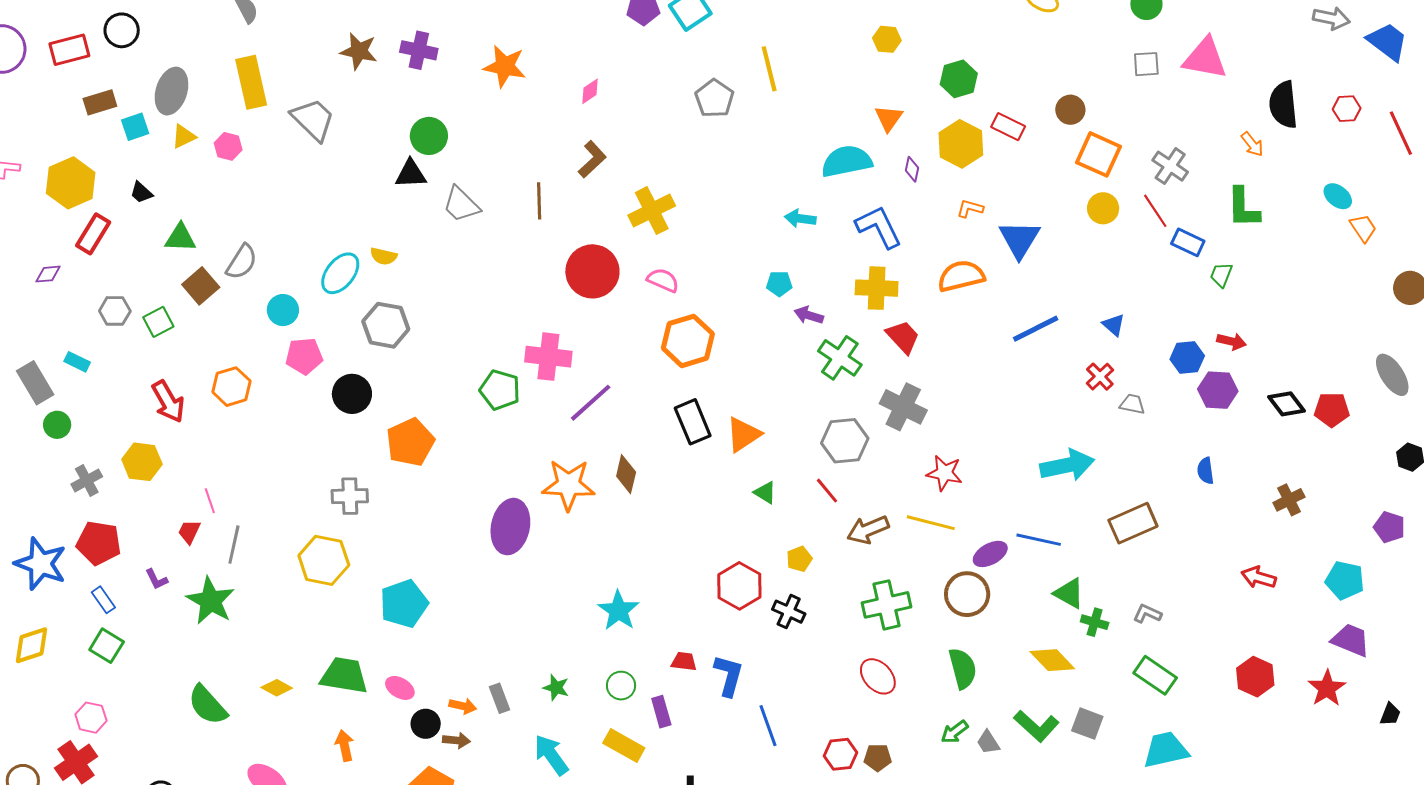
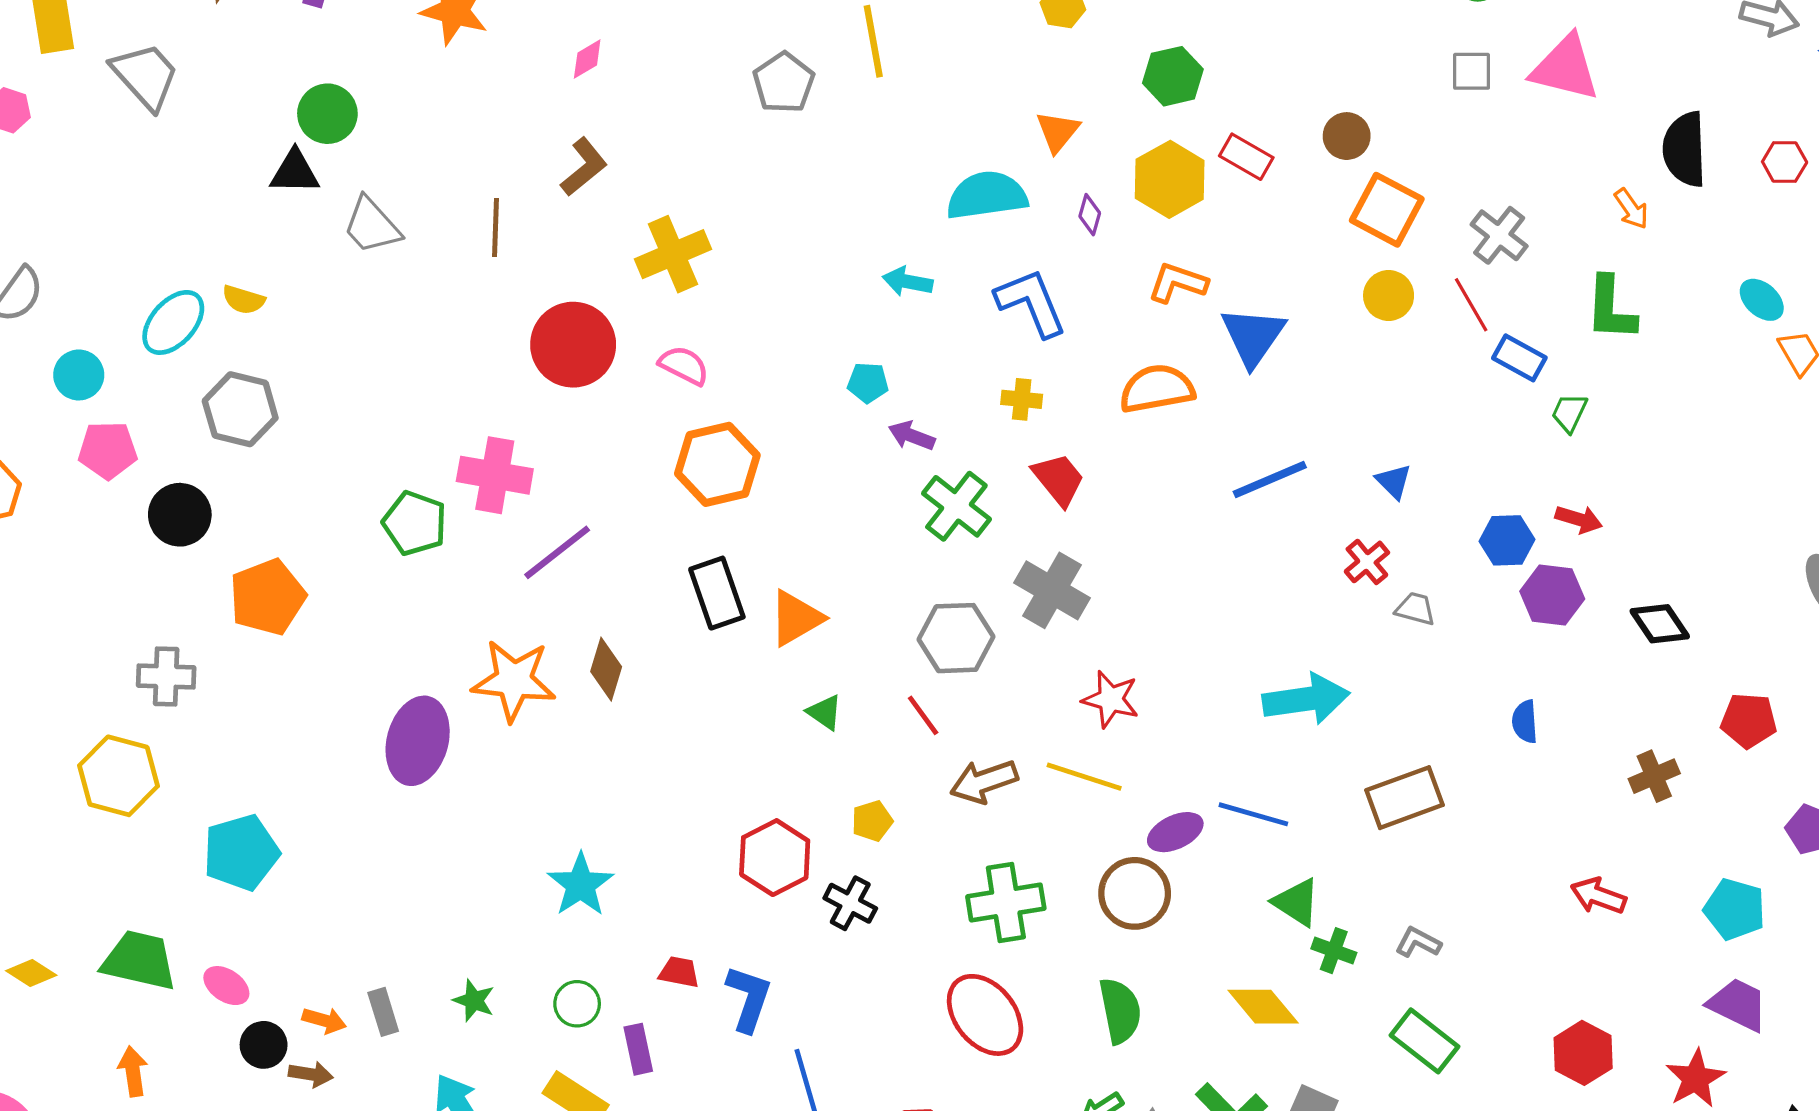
orange L-shape: (970, 209) -> (1178, 283), size x1.4
yellow cross: (877, 288) -> (1022, 399), size x0.6
red pentagon: (1332, 410) -> (1749, 720), moved
red ellipse: (878, 676) -> (985, 1015), size x1.4

